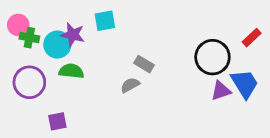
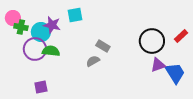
red rectangle: (252, 38) -> (181, 36), moved
purple circle: (29, 82) -> (35, 49), moved
blue trapezoid: (245, 84) -> (175, 73), moved

